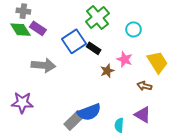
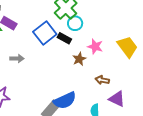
cyan circle: (134, 29) -> (75, 23), moved
gray arrow: (43, 65) -> (17, 59), size x0.6
brown arrow: (144, 86) -> (102, 80), moved

